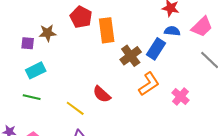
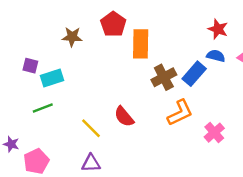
purple square: (28, 43) -> (30, 66), moved
green line: (32, 97) -> (43, 108), turned -42

